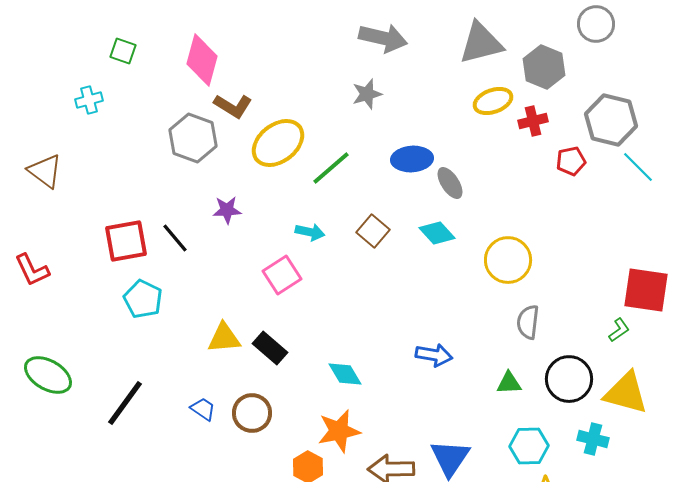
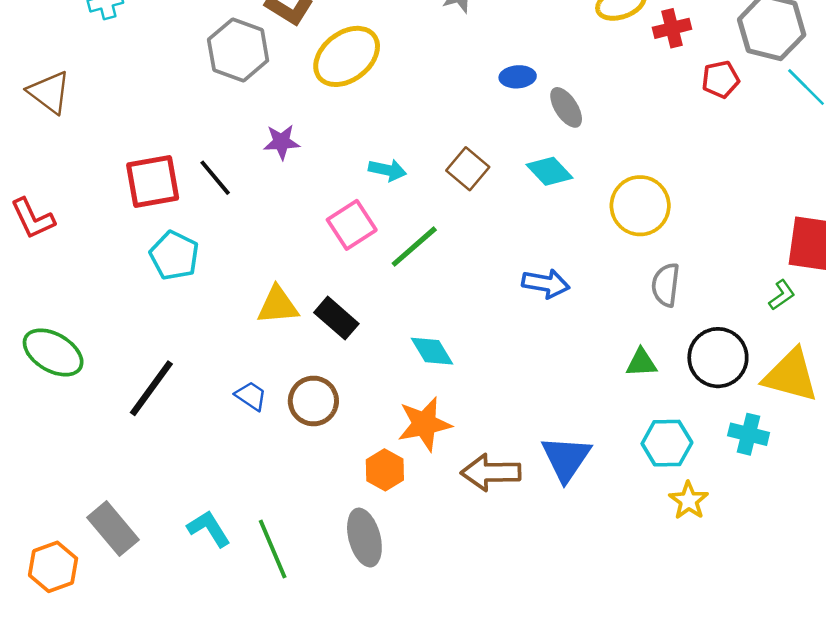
blue ellipse: (412, 159) -> (518, 77), size x0.7
green line: (331, 168) -> (414, 247), moved
blue arrow: (434, 355) -> (546, 284), moved

